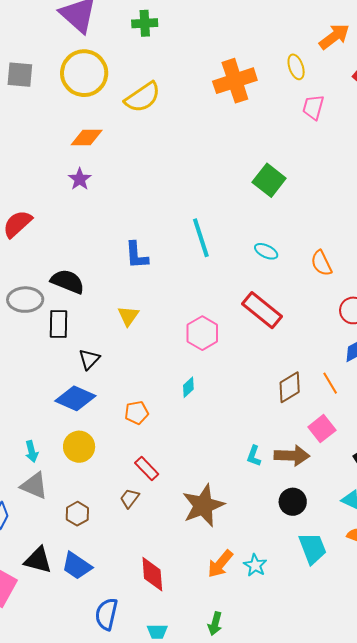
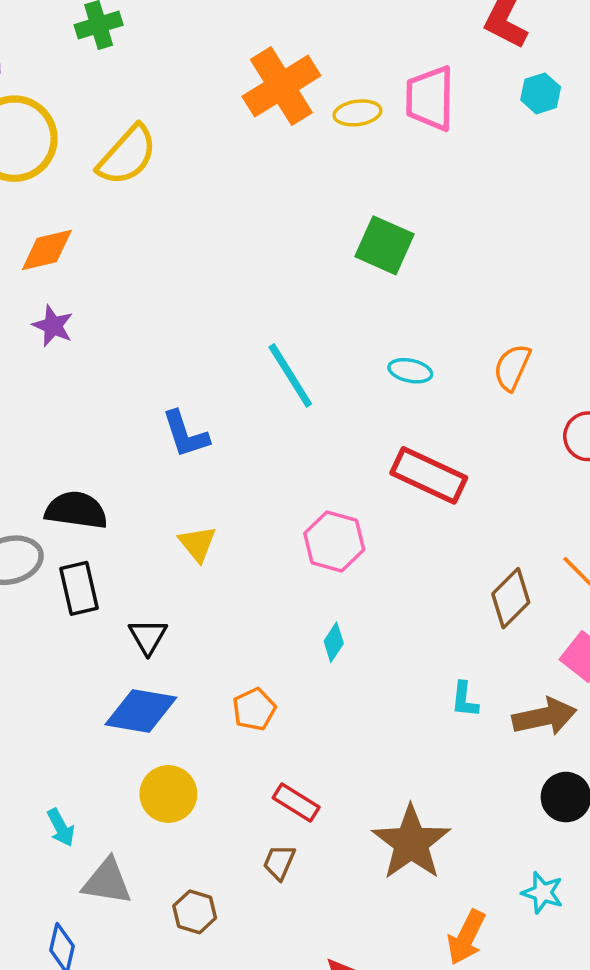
yellow ellipse: (296, 67) -> (357, 113), moved, turned -65
pink trapezoid: (313, 107) -> (430, 98), size x1.4
orange semicircle: (321, 263) -> (512, 367), turned 64
cyan arrow: (32, 451) -> (61, 828), moved
cyan L-shape: (254, 456) -> (465, 700), moved
cyan star: (255, 565) -> (543, 893), moved

